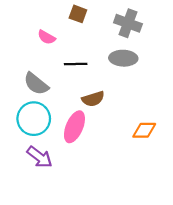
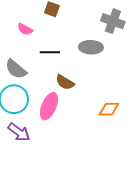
gray cross: (128, 23) -> (113, 21), moved
brown semicircle: (93, 99) -> (65, 82), turned 48

